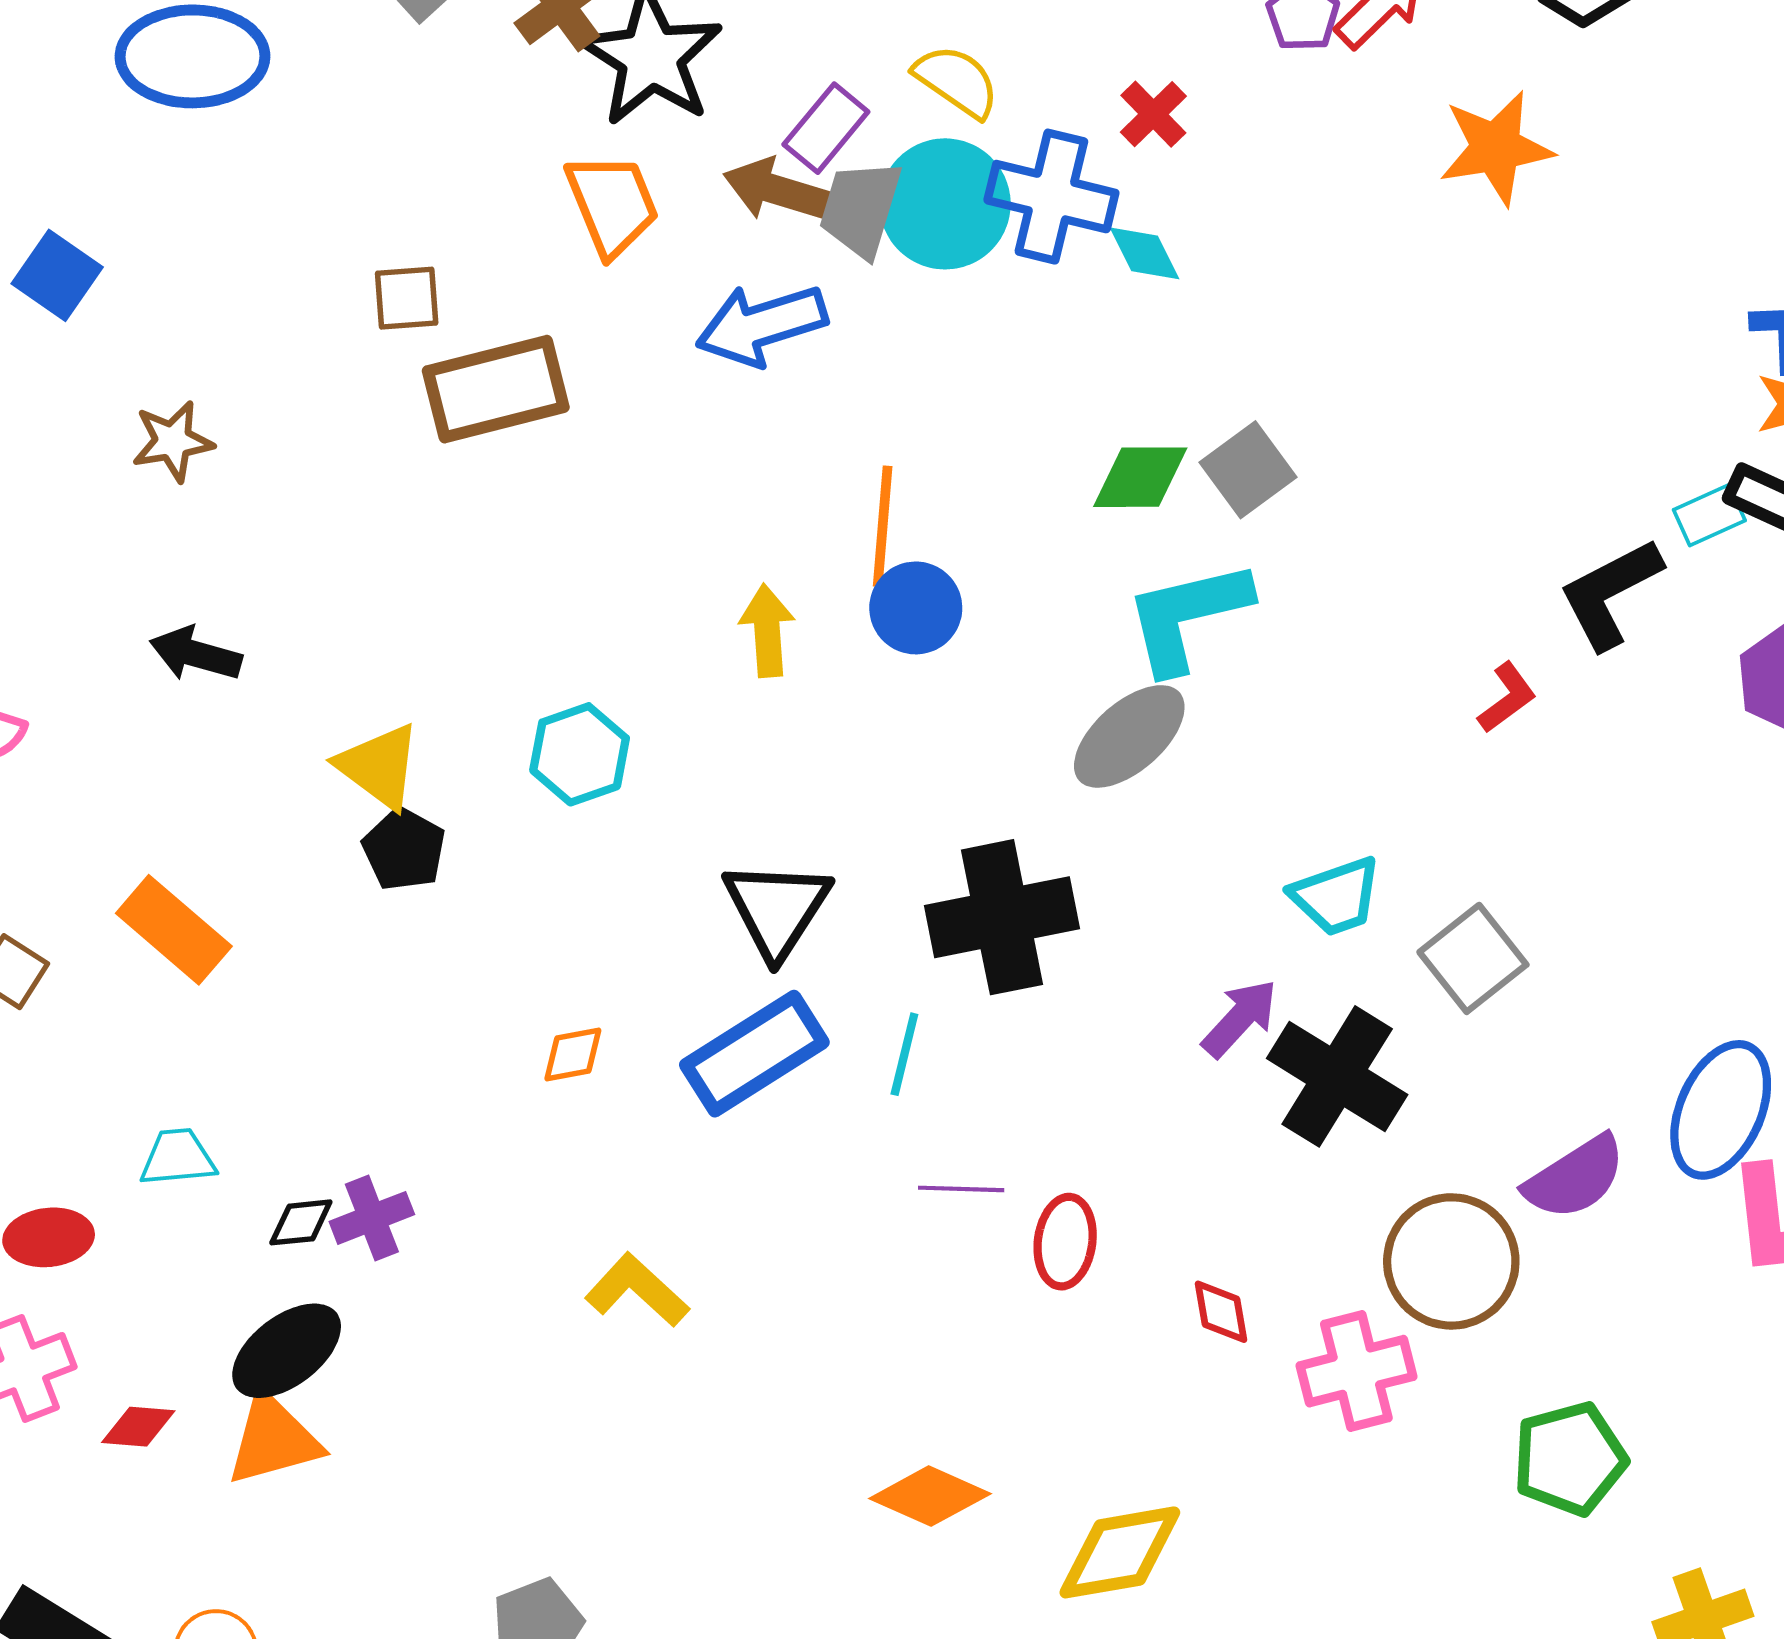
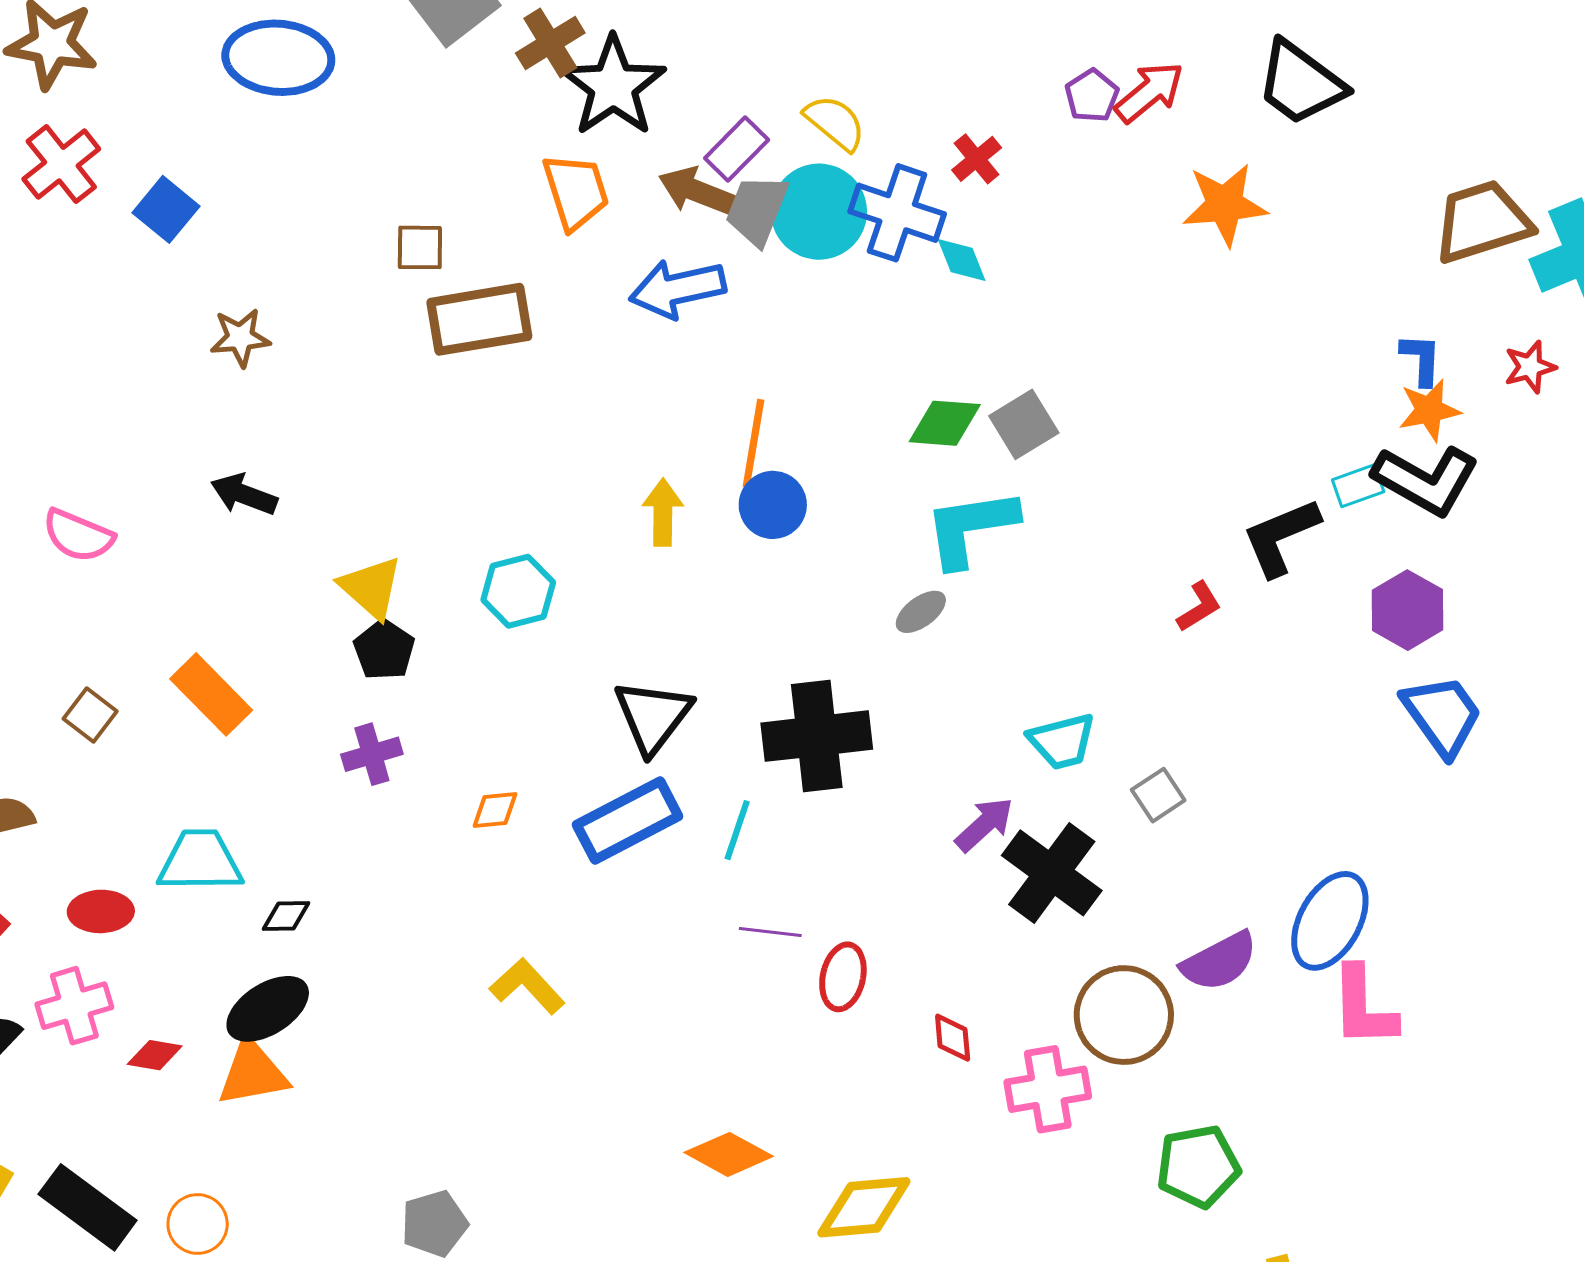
gray ellipse: (1129, 736) -> (921, 612), size x0.6
gray square: (1473, 958) -> (1158, 795), size x0.7
cyan trapezoid: (178, 1158) -> (200, 861), size x1.5
purple cross: (372, 1218) -> (372, 754), moved

